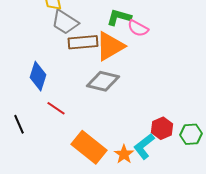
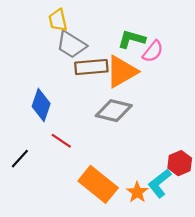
pink semicircle: (138, 28) -> (153, 51), turned -80
black line: (19, 124) -> (20, 159), turned 66

